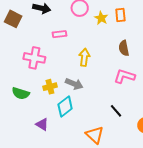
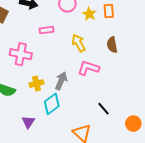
yellow arrow: (84, 57) -> (79, 43), moved, turned -36
pink L-shape: (125, 76) -> (88, 68), moved
gray arrow: (74, 84) -> (61, 81), turned -90
purple triangle: (42, 124) -> (28, 122), turned 32

